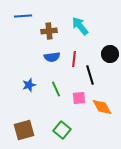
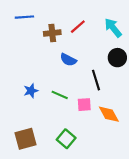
cyan arrow: (80, 26) -> (113, 28), moved
blue semicircle: (52, 57) -> (68, 60), moved, turned 35
red line: (74, 59) -> (78, 27), moved, turned 42
green line: (56, 89) -> (60, 95), turned -42

